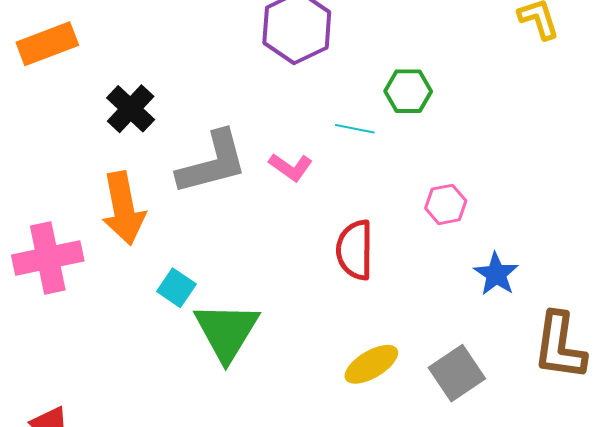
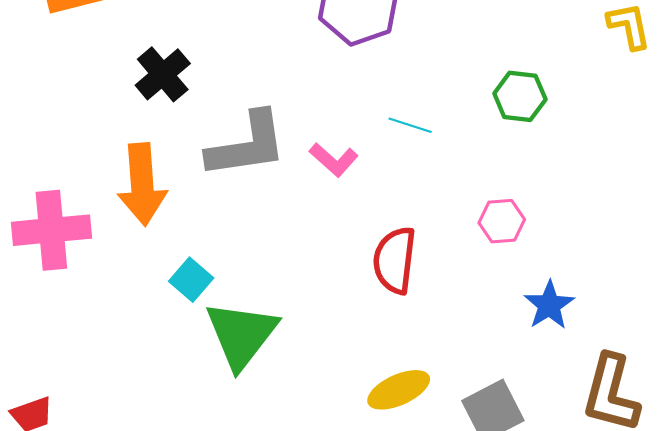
green hexagon: (408, 91) -> (520, 96), moved

